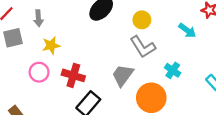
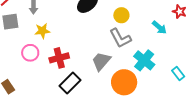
cyan cross: (173, 70) -> (144, 60), size x1.5
red cross: (73, 75) -> (59, 58), turned -36

